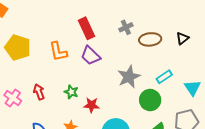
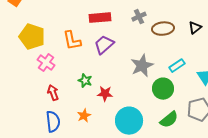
red rectangle: (86, 28) -> (100, 18), turned -70
purple trapezoid: (91, 56) -> (104, 45), turned 95
red arrow: (39, 92) -> (53, 93), moved
pink cross: (13, 98) -> (46, 63), moved

